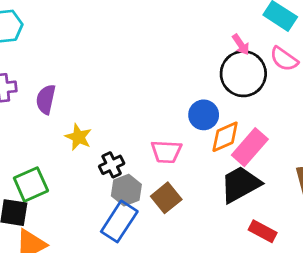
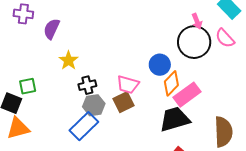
orange diamond: (225, 137) -> (171, 83), turned -35
green square: (31, 184) -> (28, 86), size x0.7
brown square: (166, 198) -> (123, 102), moved

